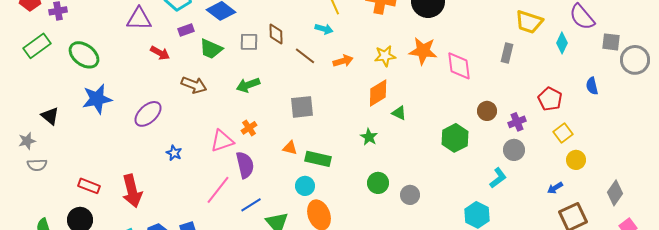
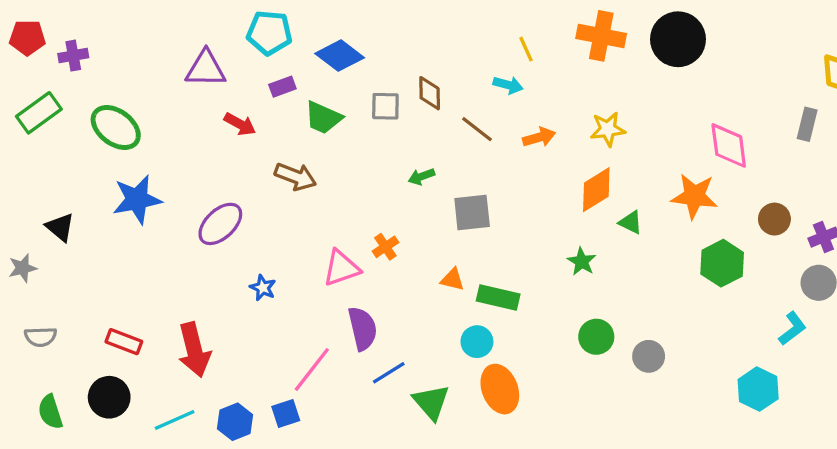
orange star: (423, 51) -> (694, 196), moved
green arrow: (248, 85) -> (421, 177), moved, size x0.7
gray semicircle: (37, 165) -> (41, 337), moved
purple semicircle: (245, 165) -> (363, 329), moved
pink line: (218, 190) -> (312, 369), moved

